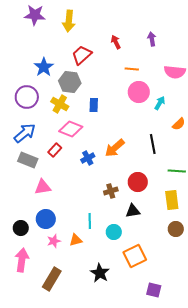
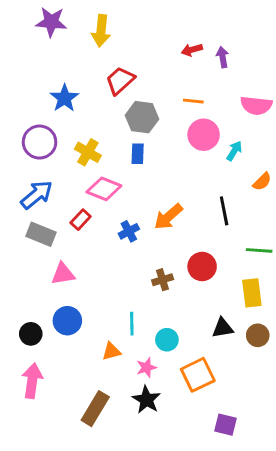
red arrow: (116, 42) -> (192, 50), moved, turned -80
gray hexagon: (70, 82) -> (142, 117), moved
black triangle: (133, 211) -> (223, 328), moved
pink star: (54, 241) -> (146, 368), moved
brown rectangle: (52, 279) -> (95, 409), moved

